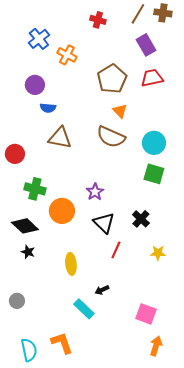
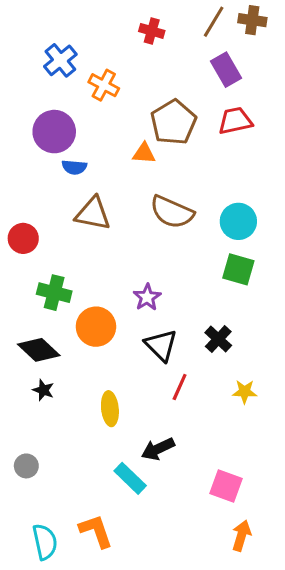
purple circle: (35, 85) -> (54, 132), size x1.4
orange triangle: (120, 111) -> (144, 153), moved, turned -42
black arrow: (102, 290) -> (158, 449), size x1.5

